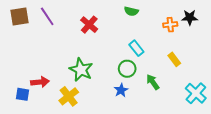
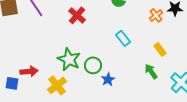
orange cross: (170, 25) -> (156, 15), turned -32
green circle: (127, 69) -> (93, 65), moved
green arrow: (153, 82) -> (151, 71), moved

